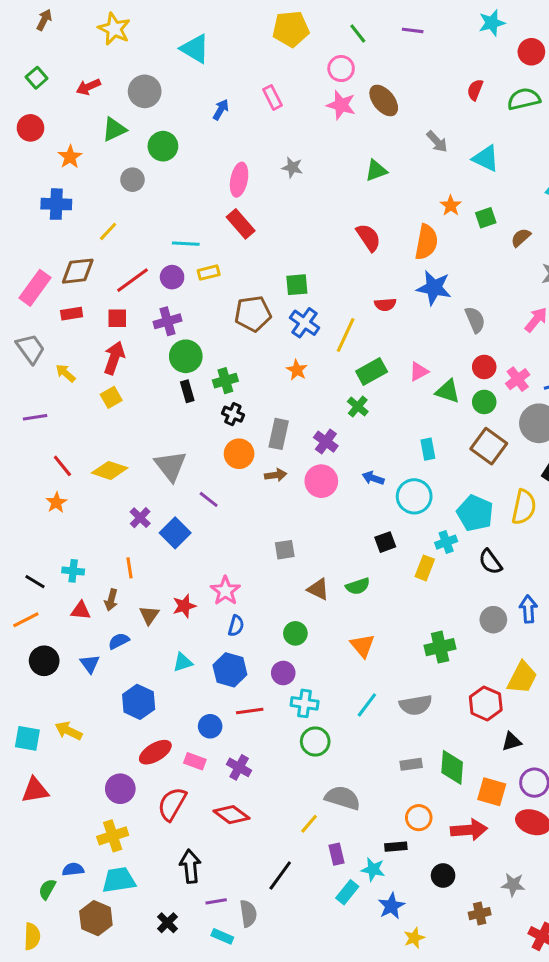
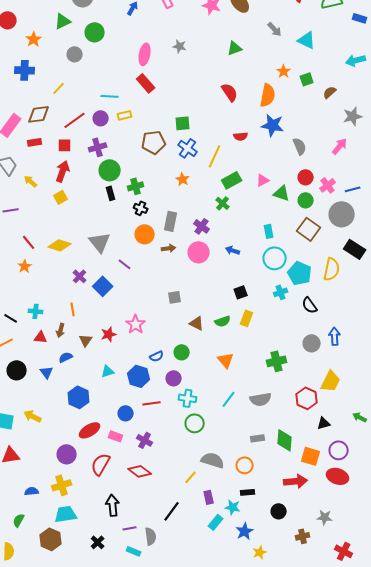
cyan circle: (414, 496) -> (275, 258), moved
yellow rectangle: (425, 568) -> (247, 318), moved
blue semicircle: (236, 626) -> (157, 356), moved, turned 48
orange circle: (419, 818) -> (245, 465), moved
blue semicircle: (73, 869) -> (32, 491), moved

